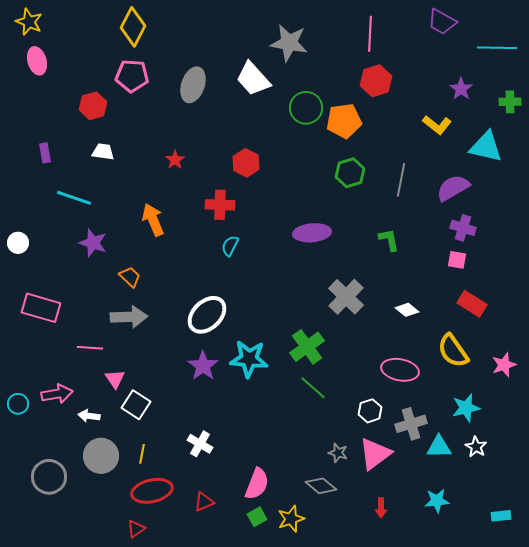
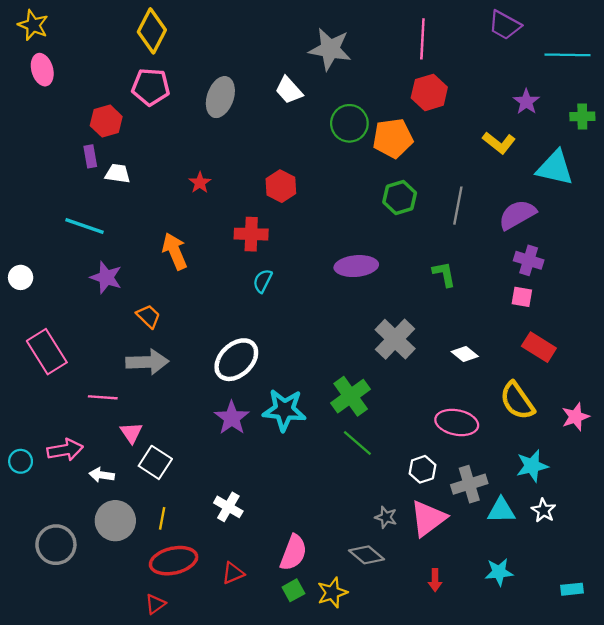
white trapezoid: (253, 79) -> (289, 90), size x0.7
purple rectangle: (45, 153) -> (90, 156), moved
pink rectangle: (41, 308) -> (47, 352), turned 42

